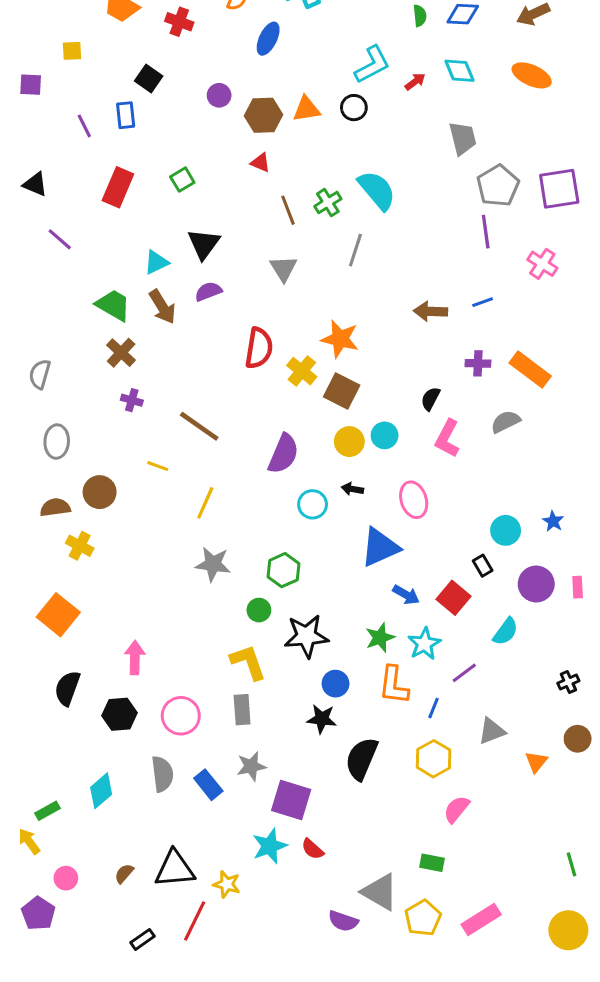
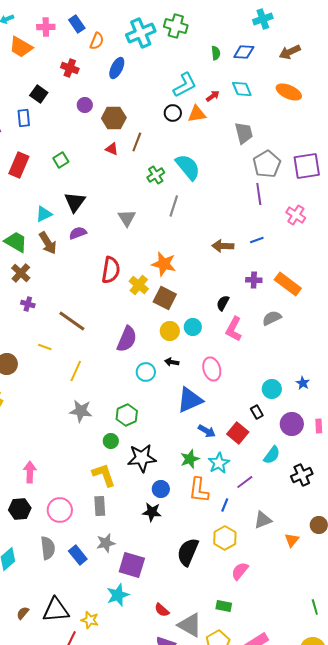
red cross: (179, 22) -> (70, 68), moved
orange triangle: (306, 109) -> (197, 114), moved
brown line: (288, 210) -> (137, 142), moved, turned 42
black cross: (568, 682) -> (302, 475), moved, size x1.5
black semicircle: (362, 759) -> (188, 552), moved
red semicircle: (313, 849) -> (162, 610), moved

